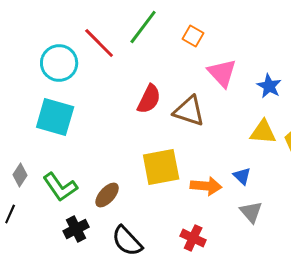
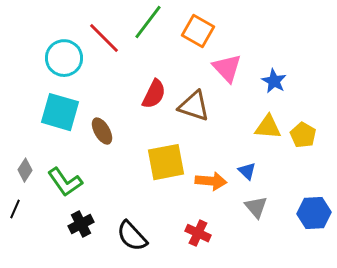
orange square: (193, 36) -> (198, 31), size x1.5
brown ellipse: (107, 195) -> (102, 131), moved, turned -72

